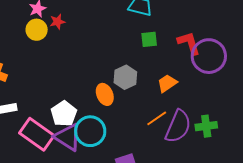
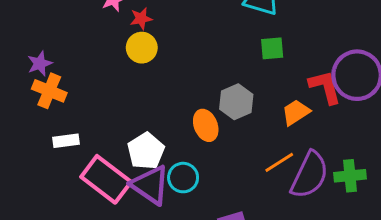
yellow circle: (37, 30) -> (142, 48), moved
red L-shape: (189, 43) -> (325, 87), moved
cyan circle: (90, 131) -> (183, 178), size x0.7

